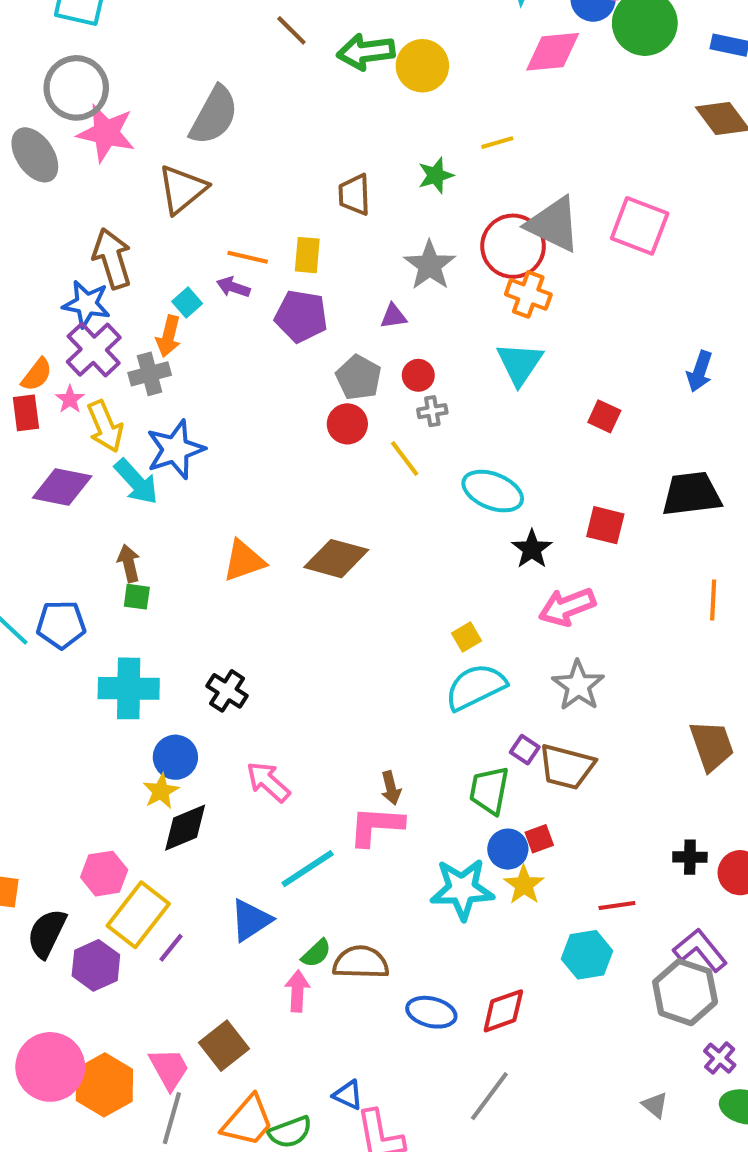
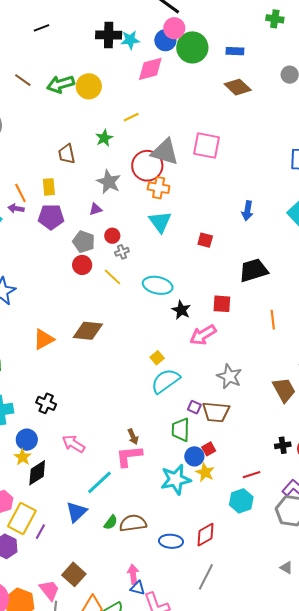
orange line: (248, 257) -> (20, 193), turned 60
red square: (605, 525) -> (222, 304), moved
gray star: (578, 685) -> (229, 376), moved
pink arrow: (297, 991) -> (133, 574), moved

